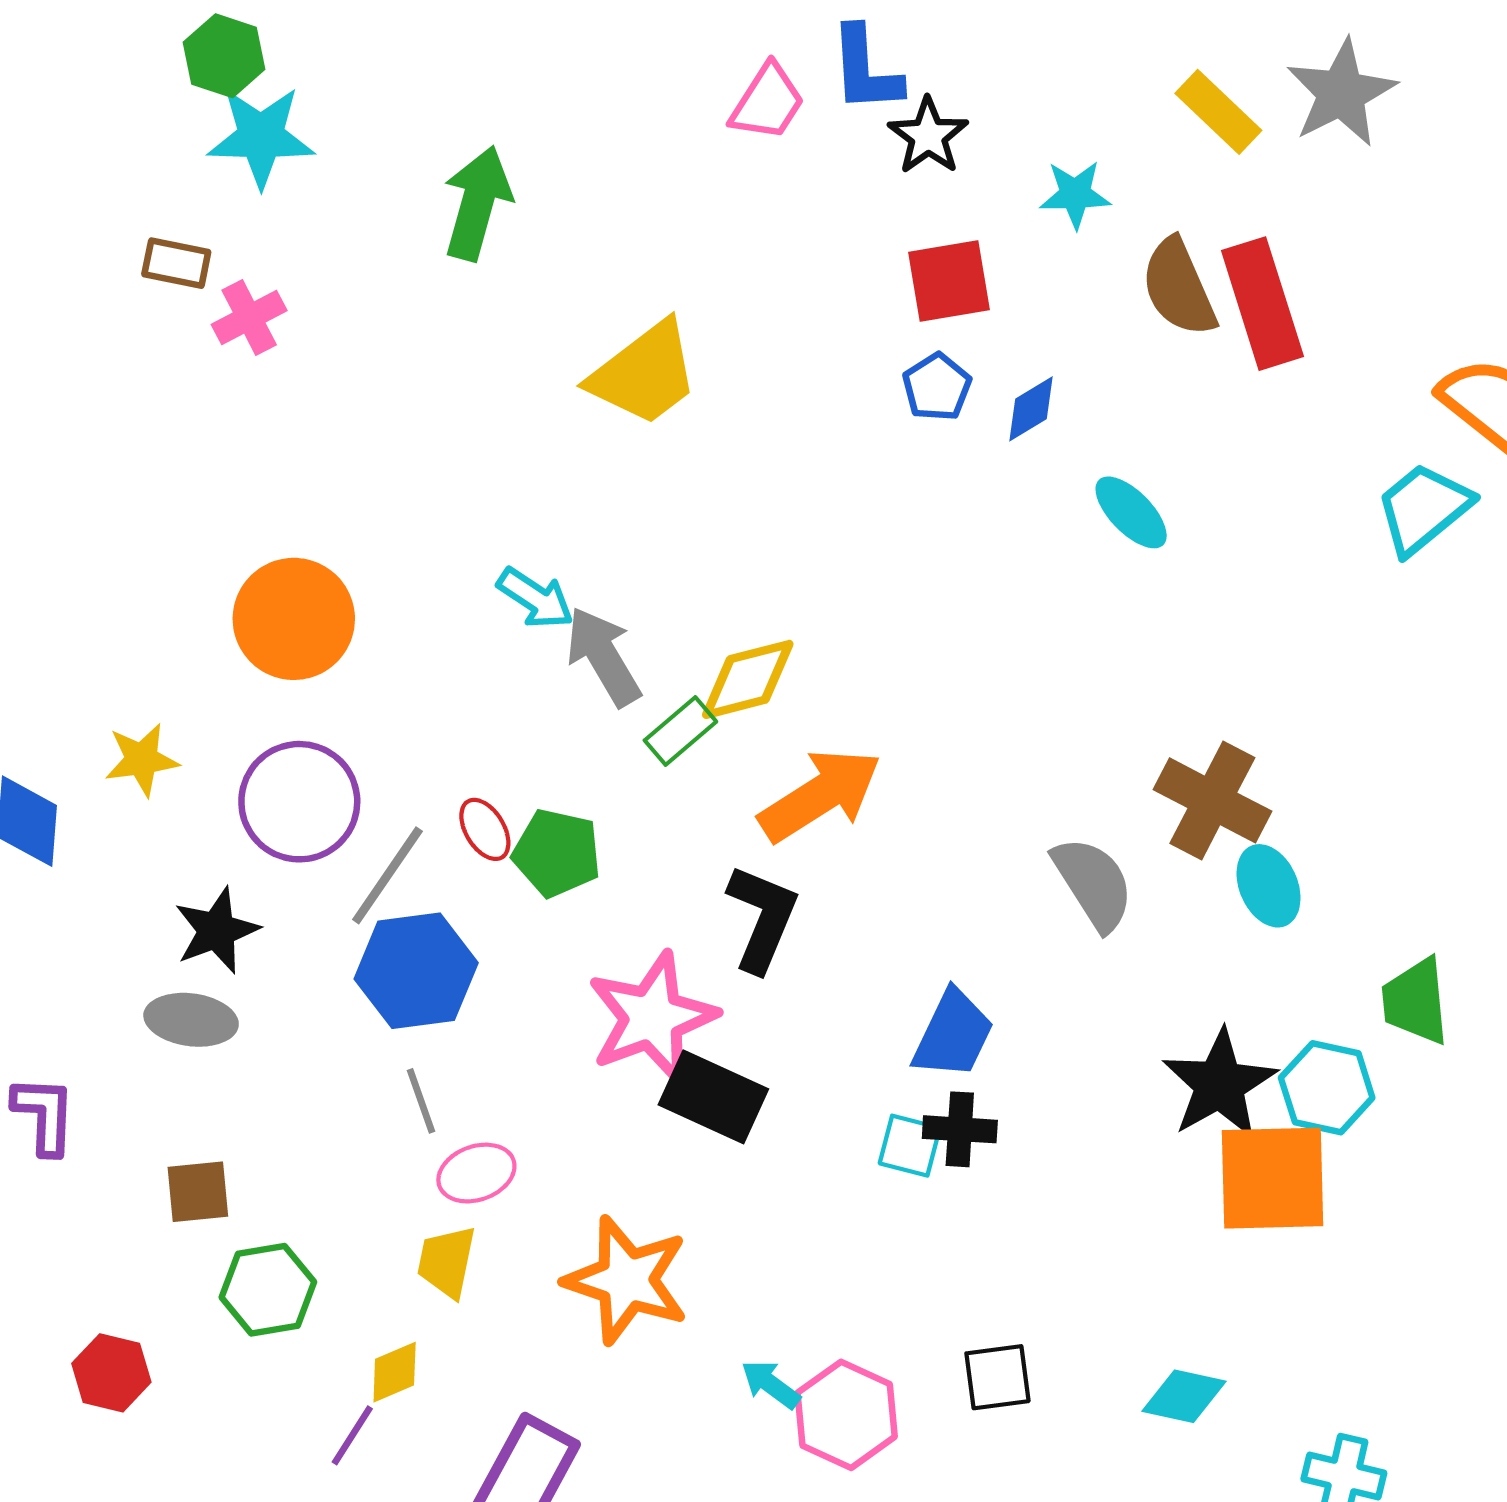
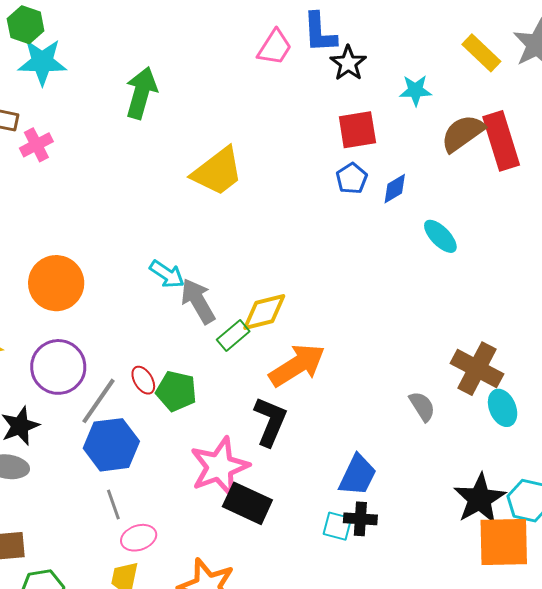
brown semicircle: (1179, 287) -> (463, 133), turned 78
gray semicircle: (1093, 883) -> (422, 406), size x0.7

